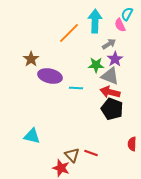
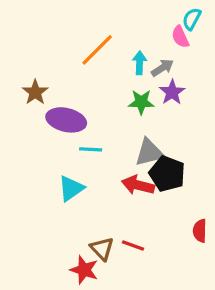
cyan arrow: (95, 21) -> (140, 63), moved, size x0.6
gray triangle: (110, 76) -> (149, 153), moved, turned -36
cyan line: (76, 88) -> (91, 149), moved
red arrow: (110, 92) -> (138, 185), moved
cyan triangle: (32, 136) -> (71, 188), moved, turned -48

